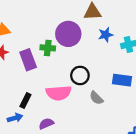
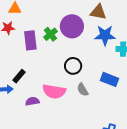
blue star: (106, 35) -> (105, 35), size x1.5
green cross: (48, 48) -> (50, 34), turned 32
pink semicircle: (59, 93) -> (54, 91), moved

